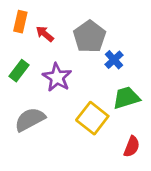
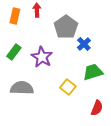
red arrow: (45, 34) -> (37, 10), moved, turned 48
yellow square: (92, 118) -> (68, 87), size x0.7
gray semicircle: (30, 119) -> (22, 88), turned 30

